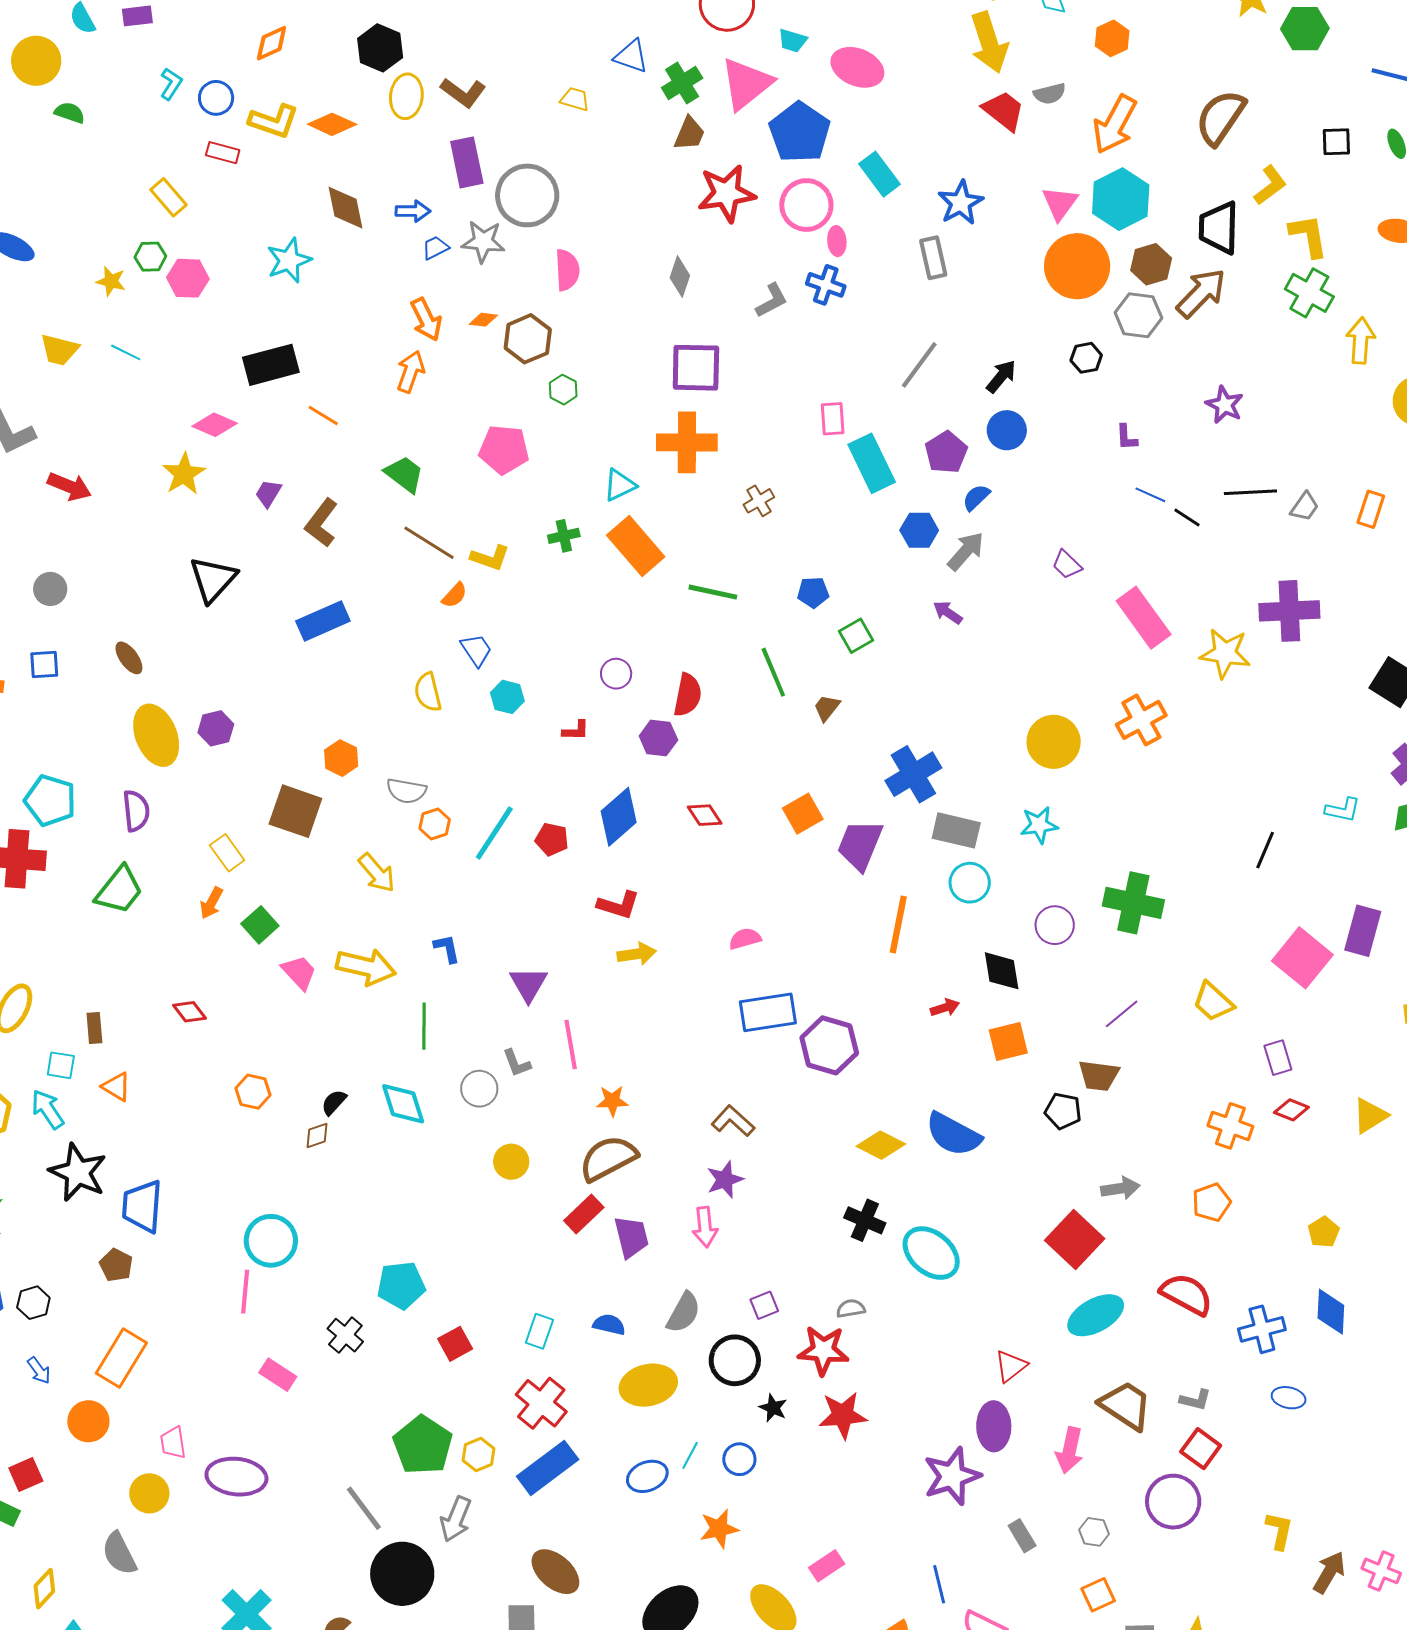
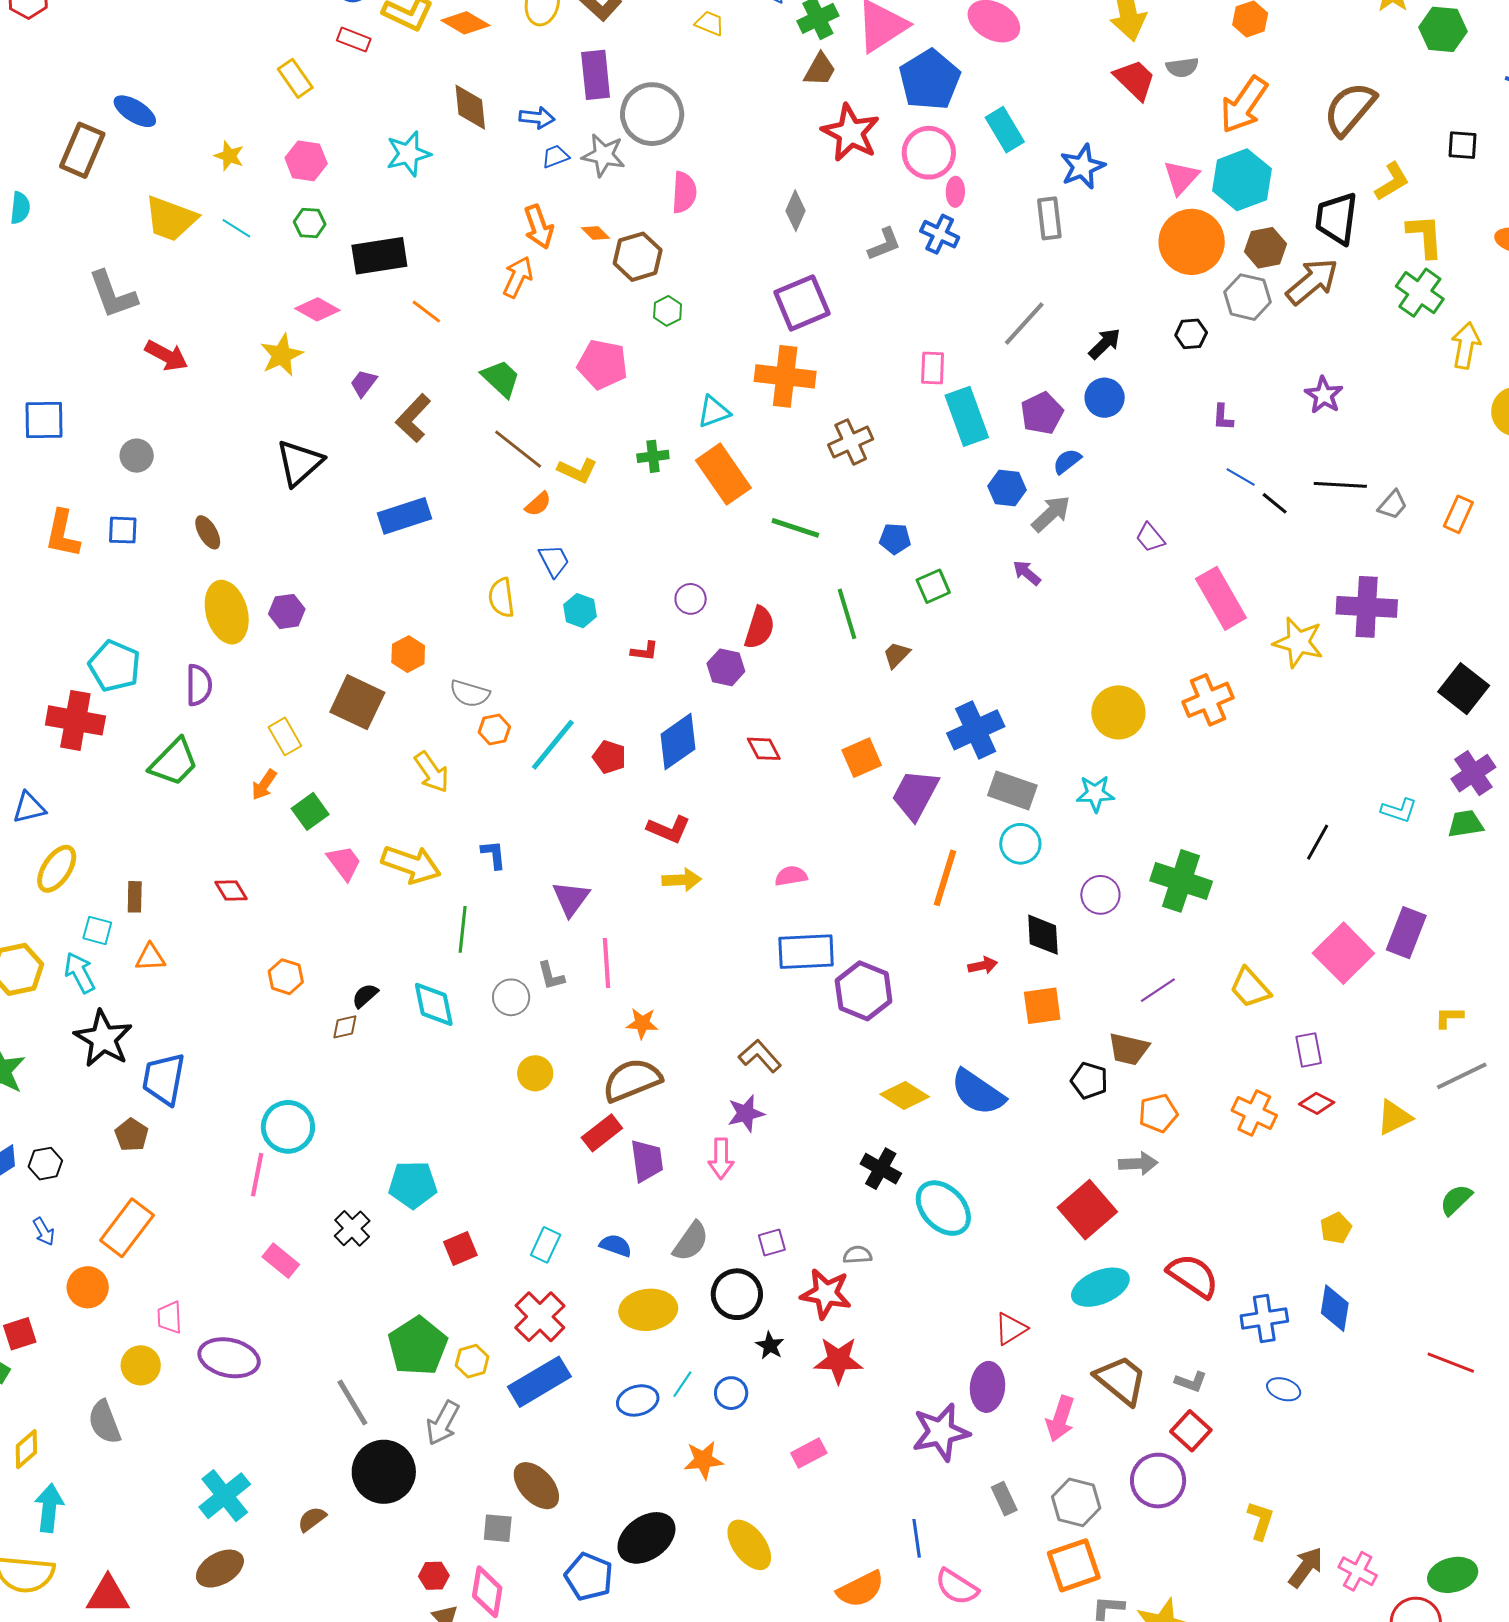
red star: (726, 193) -> (851, 133), turned 30
green hexagon: (150, 257) -> (310, 223), moved
orange diamond: (483, 320) -> (595, 233), turned 32
yellow trapezoid: (59, 350) -> (171, 219), size x1.4
purple square: (696, 368) -> (802, 303), turned -30
brown cross: (759, 501) -> (851, 442), size x1.4
orange triangle: (116, 1087) -> (150, 957), turned -40
orange pentagon: (1211, 1202) -> (1158, 1113), moved
gray hexagon: (1094, 1532) -> (1076, 1502), size x1.6
pink rectangle: (827, 1566) -> (809, 1453), moved
orange square: (1098, 1595) -> (1074, 1565), size x1.6

